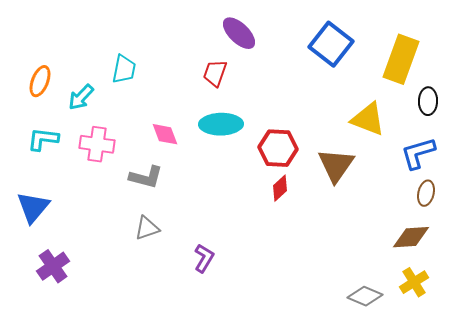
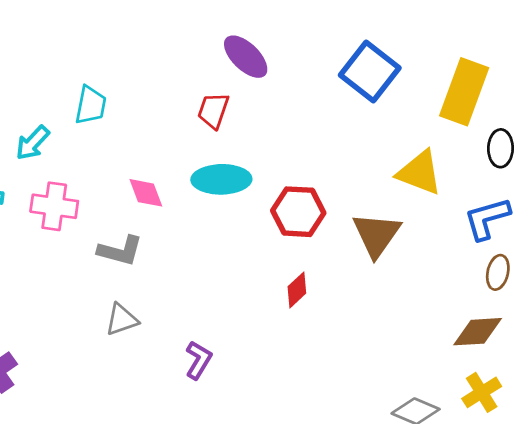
red diamond: (280, 188) -> (297, 290), moved

